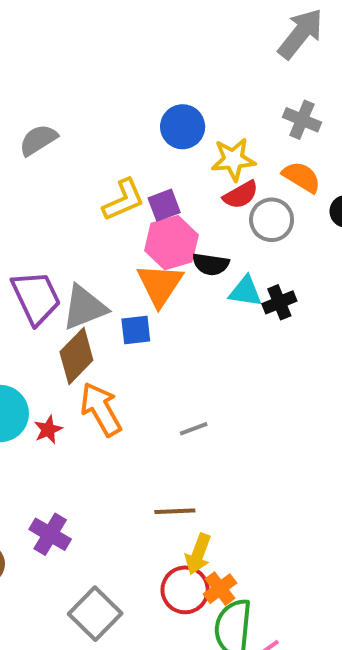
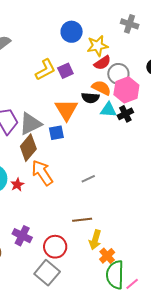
orange semicircle: (302, 177) -> (101, 88), moved
pink hexagon: (171, 243) -> (126, 90), moved
red circle: (185, 590) -> (55, 247), moved

